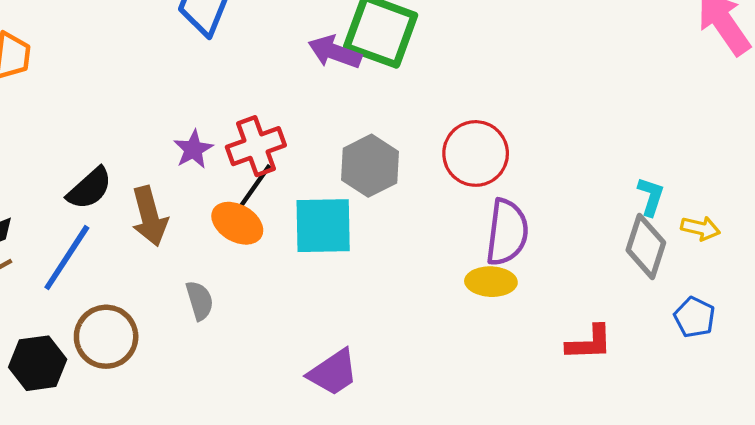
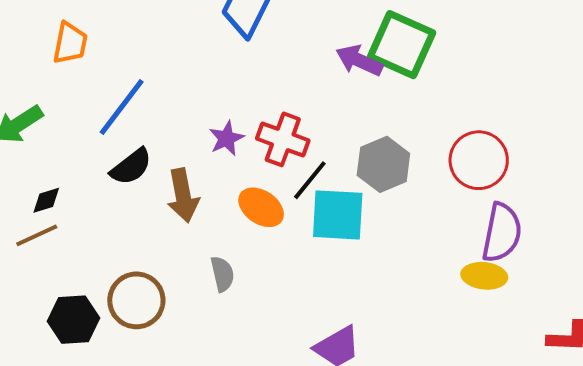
red cross: (256, 146) -> (283, 139), turned 36
black line: (255, 186) -> (310, 180), moved
blue line: (67, 258) -> (122, 107), moved

